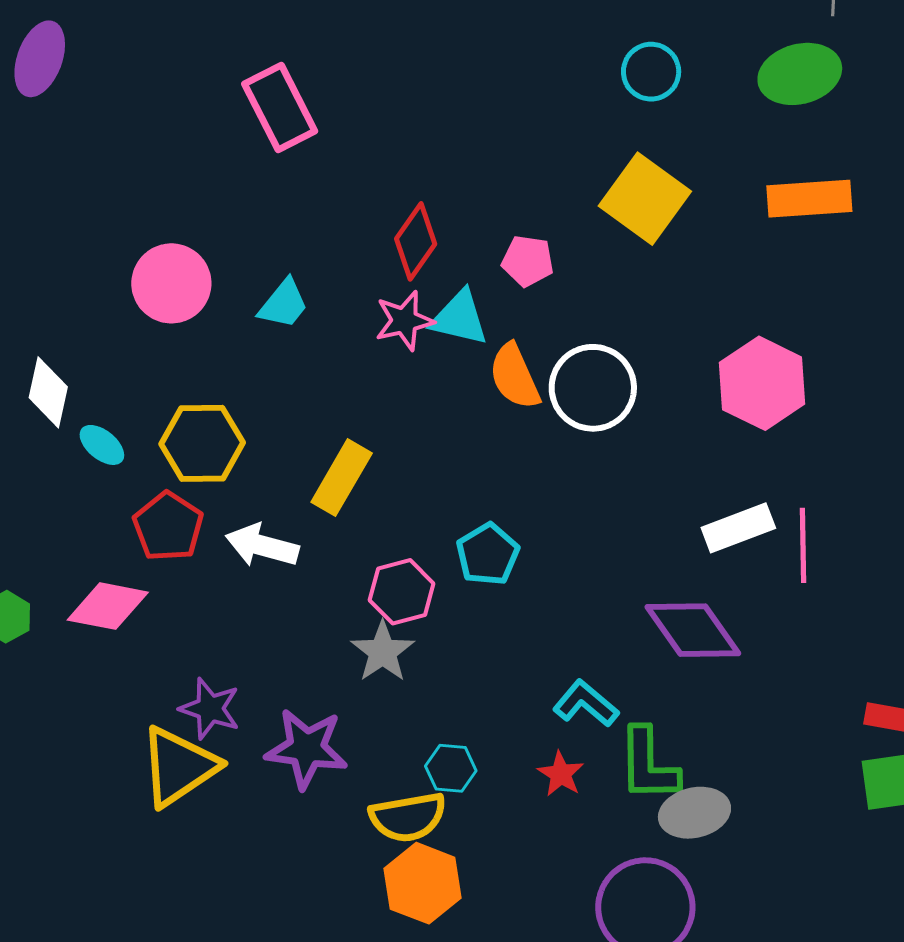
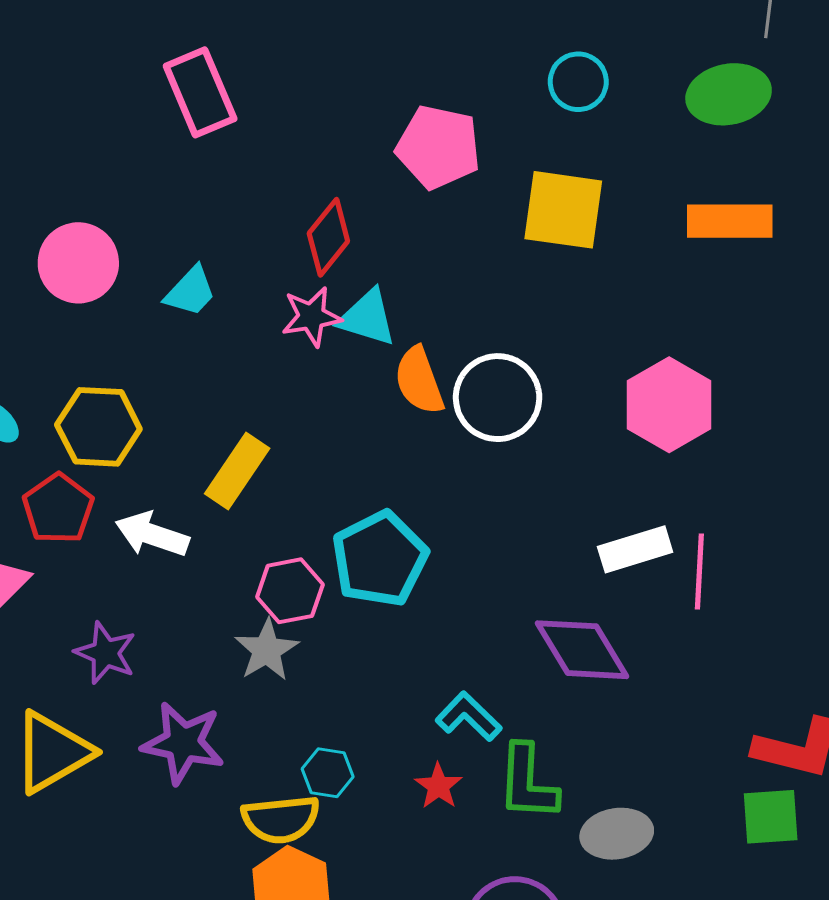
yellow square: (645, 199) -> (563, 210), turned -32
pink pentagon: (528, 261) -> (438, 147), moved, size x1.6
cyan pentagon: (488, 554) -> (380, 559), size x1.5
purple star: (210, 709) -> (105, 653), moved
gray ellipse: (694, 813) -> (617, 834), moved

